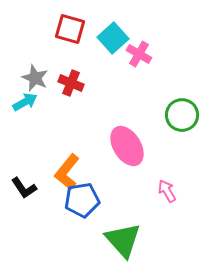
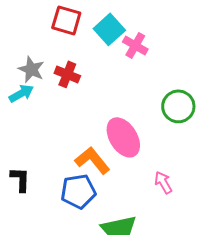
orange L-shape: (67, 172) -> (92, 160), moved, turned 102
black L-shape: (24, 188) -> (20, 179), turned -144

